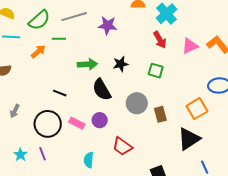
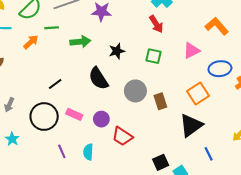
pink triangle: (190, 46) -> (191, 50), moved
green arrow: (87, 64) -> (80, 42), moved
black line: (60, 93) -> (55, 84), turned -56
purple circle: (100, 120) -> (101, 119), moved
purple line: (43, 154) -> (62, 151), moved
cyan star: (20, 155) -> (12, 139), moved

